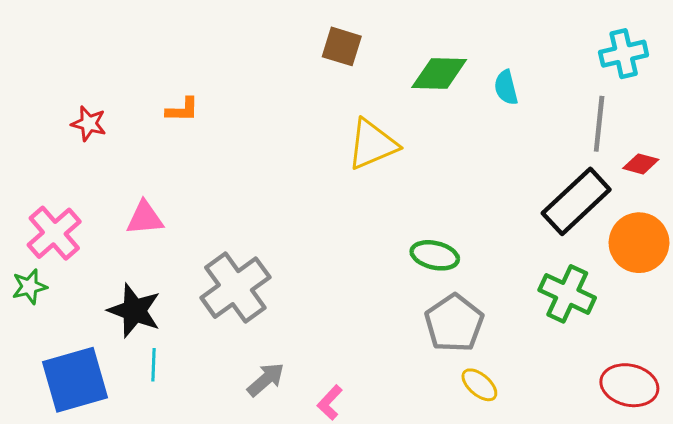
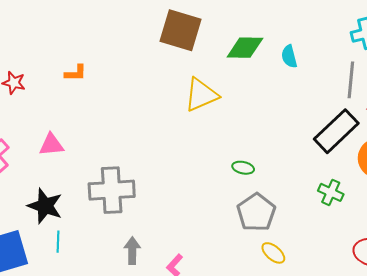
brown square: (342, 46) -> (180, 30), size x1.6
green ellipse: (435, 255) -> (243, 168), size x0.7
gray cross: (235, 288) -> (112, 190), turned 33
green cross: (567, 294) -> (331, 192), size x0.7
gray arrow: (266, 379) -> (132, 251), turned -48

